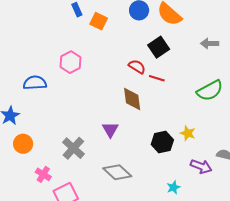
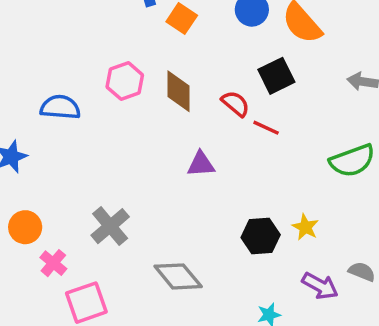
brown diamond: (132, 99) -> (179, 91), moved
purple triangle: (110, 130) -> (201, 164), moved, turned 48
orange circle: (23, 144) -> (25, 227), moved

